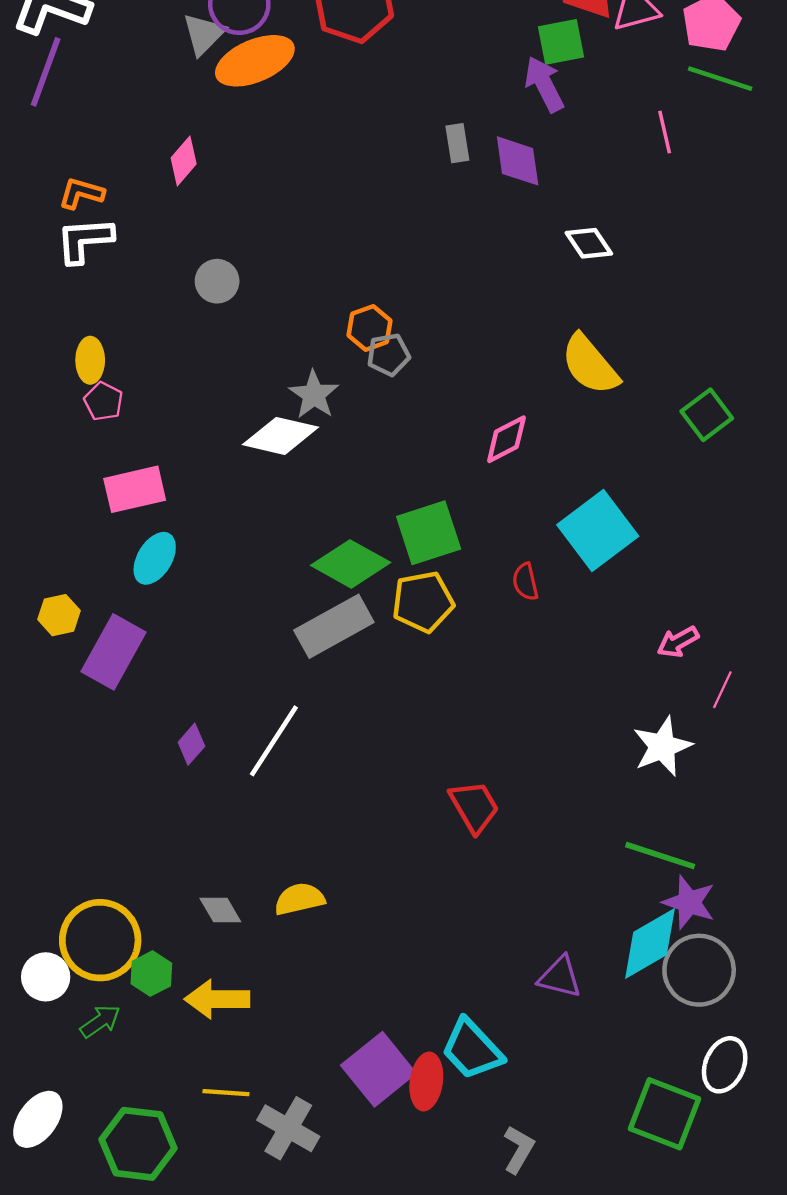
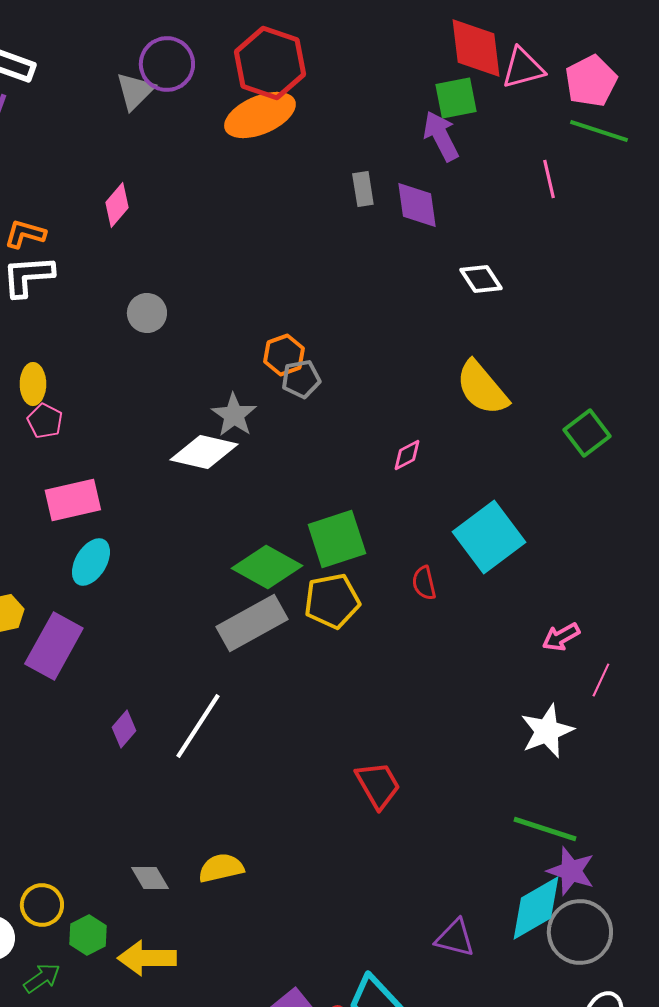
orange ellipse: (255, 61) -> (260, 115), moved
pink diamond: (506, 439) -> (407, 455), size x0.7
yellow circle: (100, 940) -> (42, 905), size x0.6

